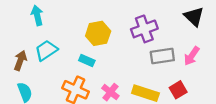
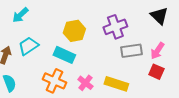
cyan arrow: (37, 15) -> (20, 15), turned -120
cyan rectangle: (87, 60) -> (64, 55), size x1.5
red square: (178, 90) -> (156, 72), moved, turned -35

